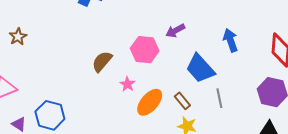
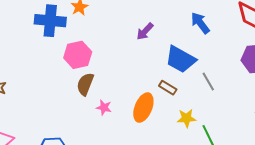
pink hexagon: (145, 50) -> (78, 55), moved
pink star: (127, 84) -> (104, 108), moved
brown rectangle: (182, 101) -> (168, 88), moved

